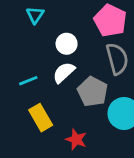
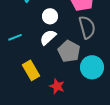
cyan line: (28, 81) -> (15, 37), moved

